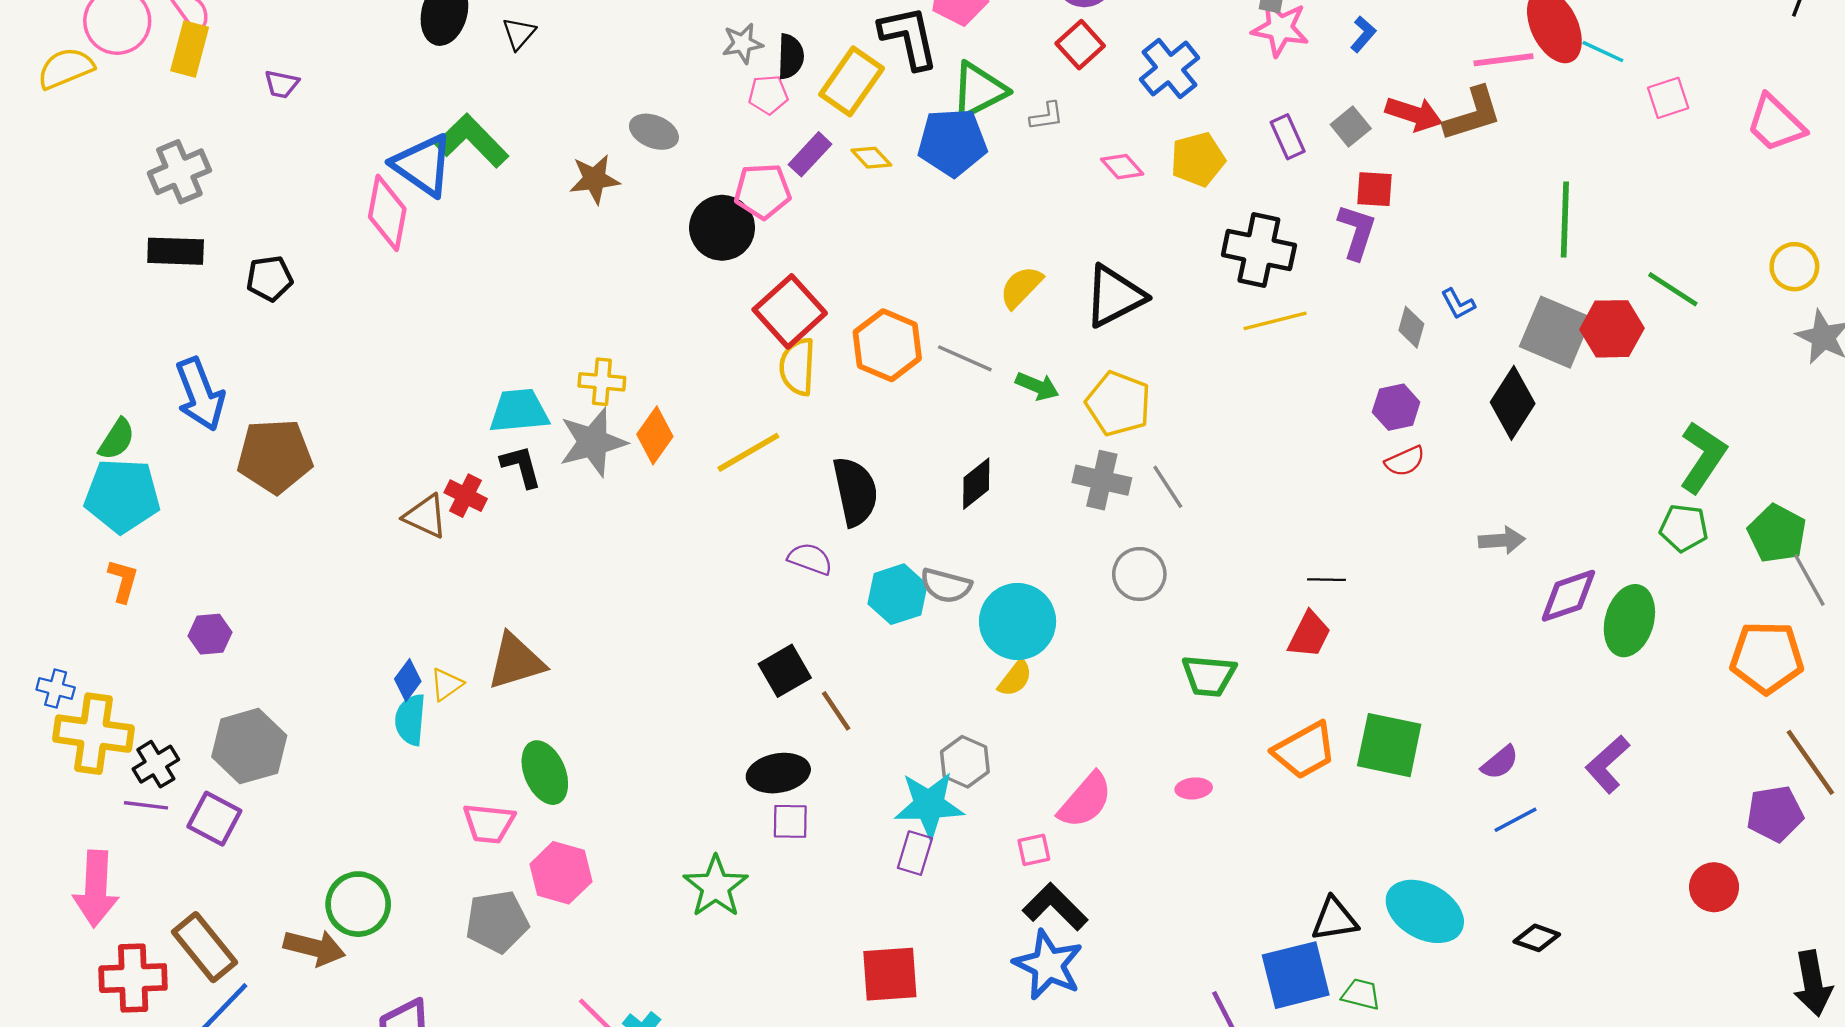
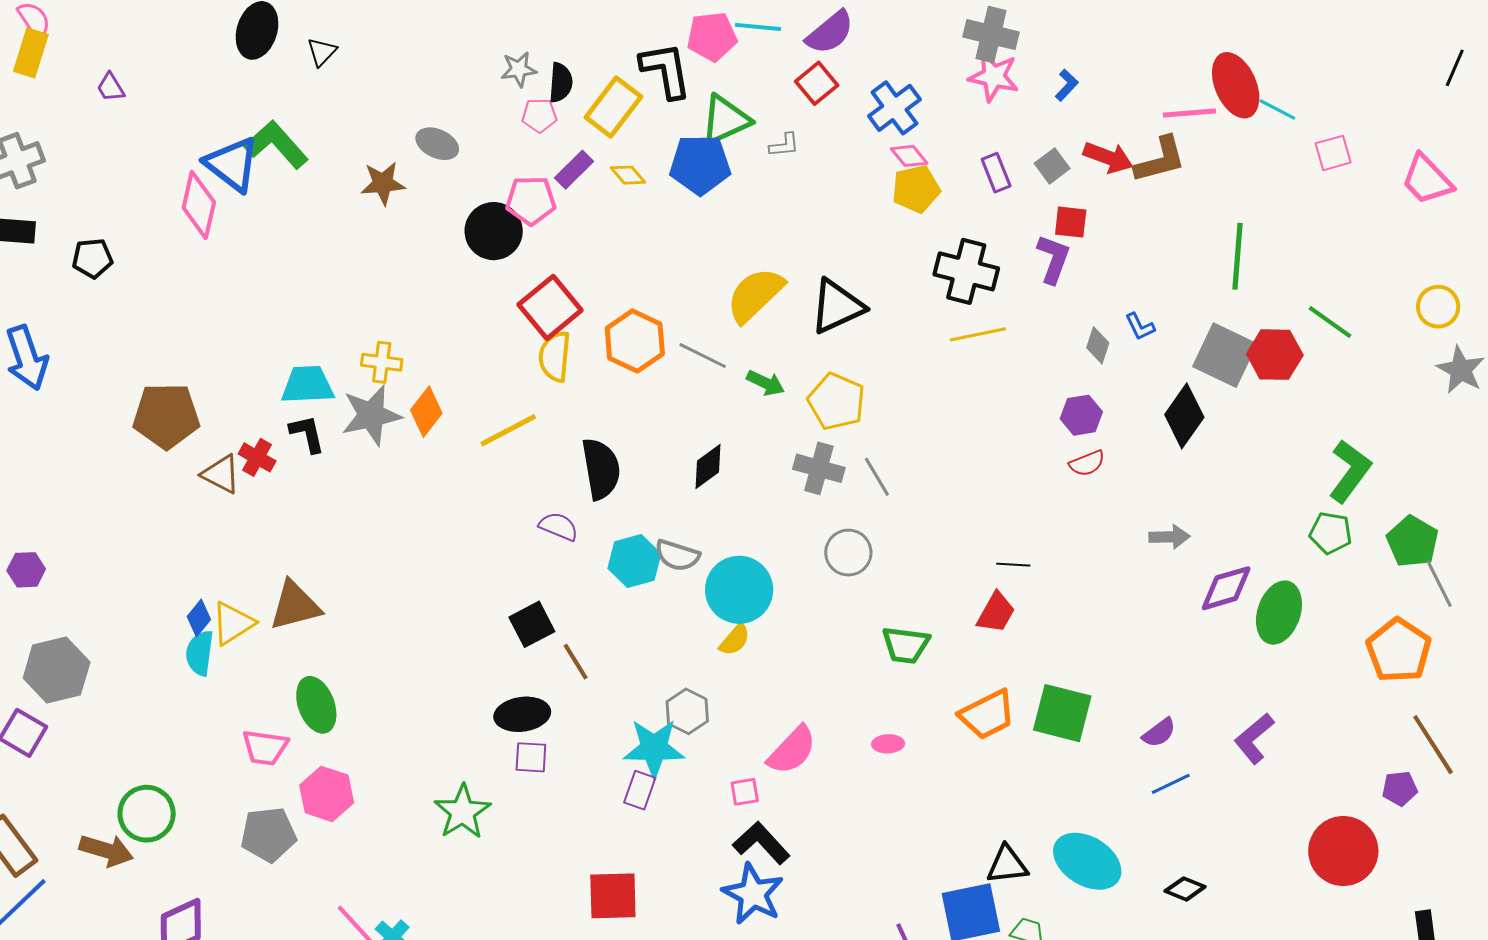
purple trapezoid: (282, 84) -> (111, 87), turned 44
pink diamond: (1122, 167) -> (909, 156), moved
yellow semicircle: (1021, 287) -> (755, 295), size x1.5
brown pentagon: (275, 456) -> (166, 416), moved
orange pentagon: (1767, 658) -> (1399, 650), turned 30
yellow triangle: (446, 684) -> (233, 623), size x1.5
purple pentagon: (1775, 814) -> (1400, 788), size x0.7
red circle: (1714, 887) -> (1343, 851), size x1.6

